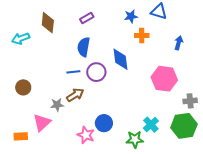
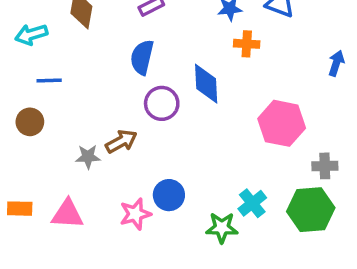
blue arrow: (179, 43) -> (336, 63), moved
blue line: (73, 72) -> (49, 80), moved
pink triangle: (42, 123) -> (67, 214), moved, turned 42
pink star: (86, 135) -> (135, 214), turned 30

